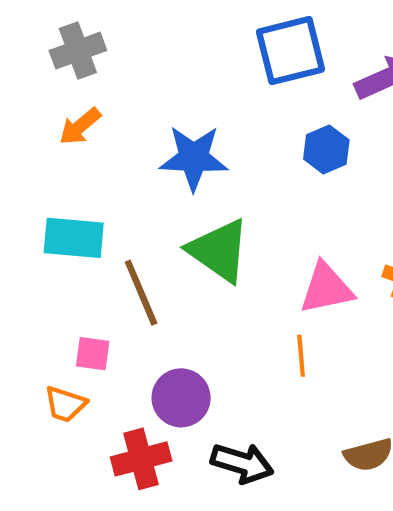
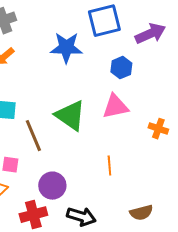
blue star: (194, 158) -> (66, 48), moved
pink triangle: (326, 288) -> (115, 107), moved

